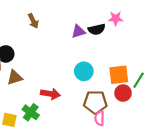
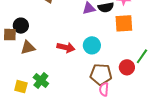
orange square: (119, 75) -> (124, 23), moved
red arrow: (50, 94) -> (66, 47), moved

